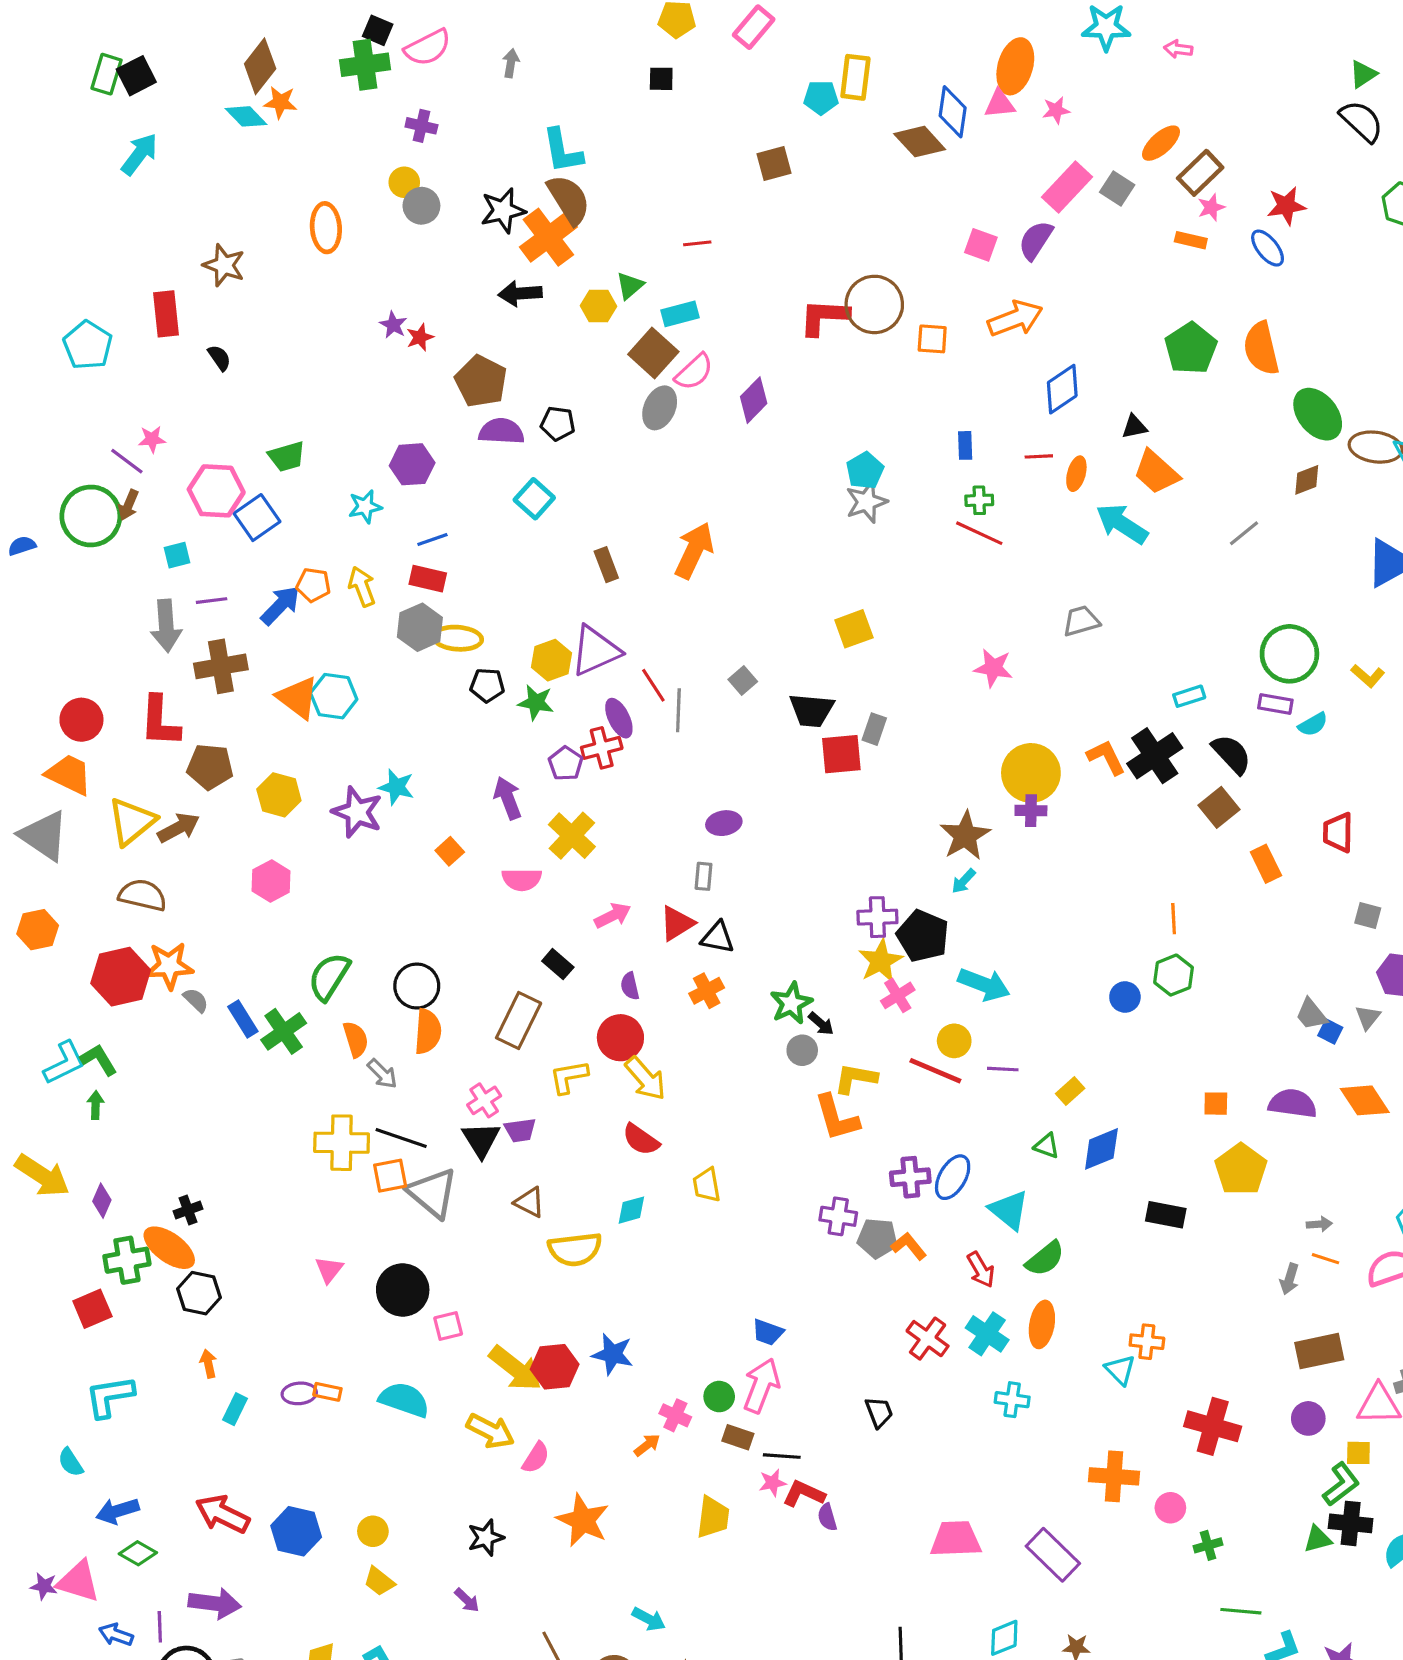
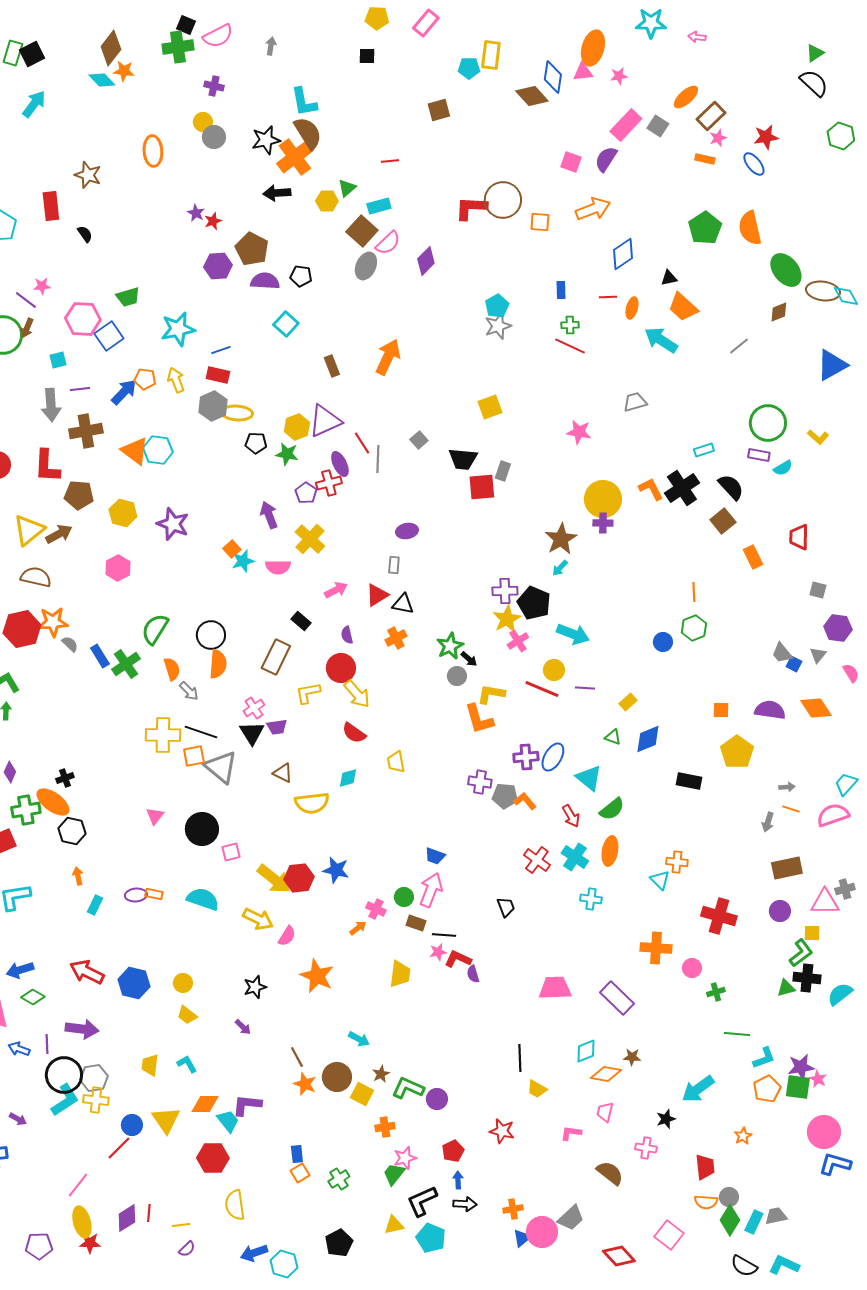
purple hexagon: (412, 464) -> (218, 266), moved
cyan star: (365, 507) -> (178, 329), size x1.6
cyan star: (396, 787) -> (243, 561), moved, turned -30

